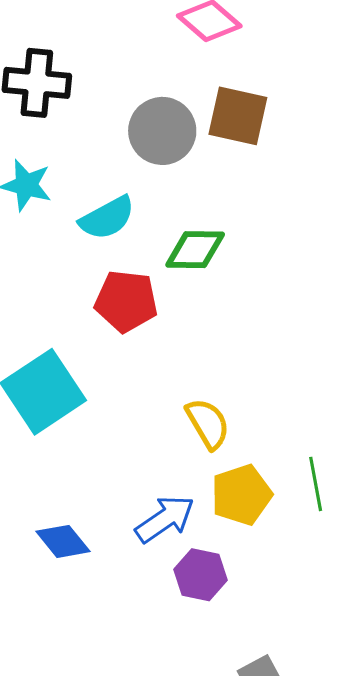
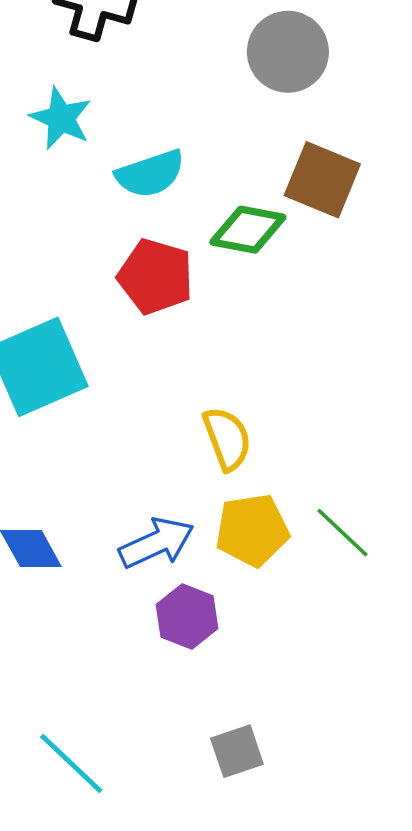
brown square: (238, 116) -> (322, 180), moved
gray circle: (162, 131) -> (288, 52), moved
green line: (316, 484) -> (342, 533), turned -46

